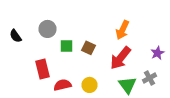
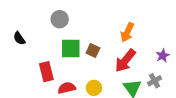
gray circle: (48, 29) -> (60, 19), moved
green square: (66, 46) -> (71, 48), size x1.5

